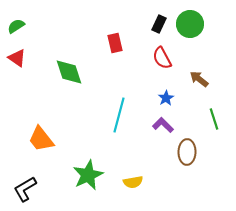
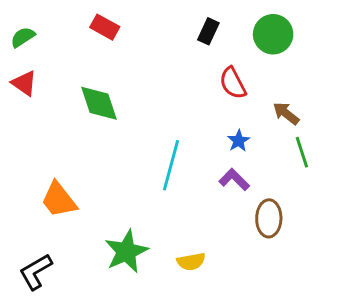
black rectangle: (159, 24) -> (208, 31), moved
red rectangle: (115, 43) -> (105, 27), moved, turned -48
green line: (214, 119) -> (302, 152), moved

